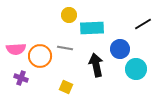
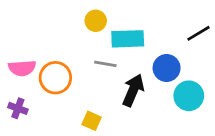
gray line: (65, 48) -> (105, 64), moved
black arrow: (96, 65) -> (133, 90), turned 35
purple cross: (21, 78) -> (18, 108), moved

